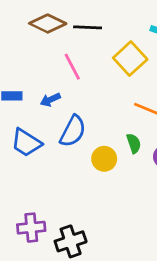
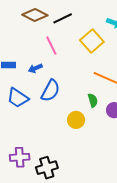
black line: (88, 27) -> (63, 18), turned -30
yellow circle: (104, 159) -> (76, 120), moved

